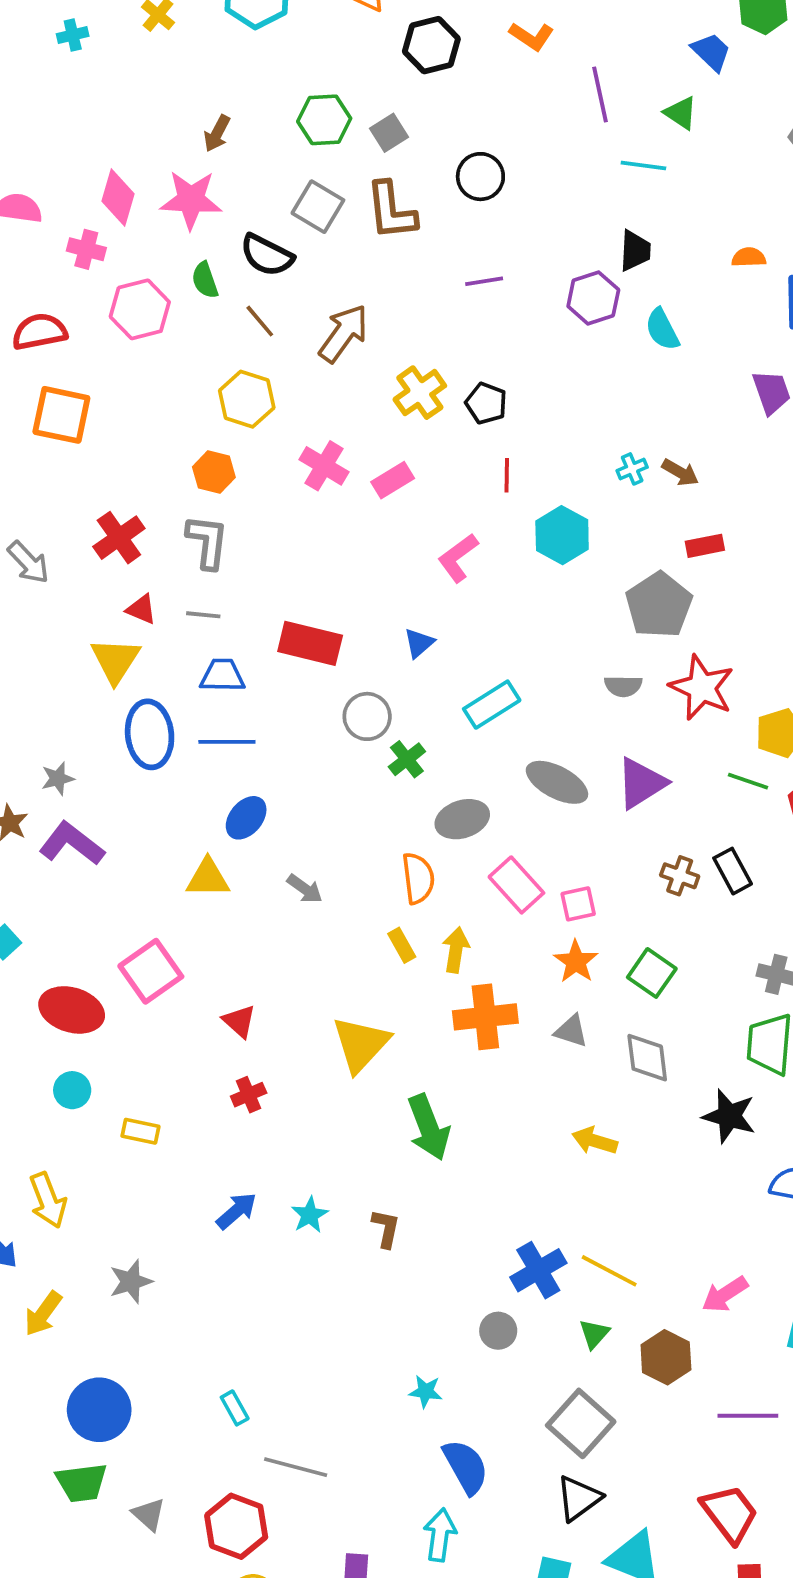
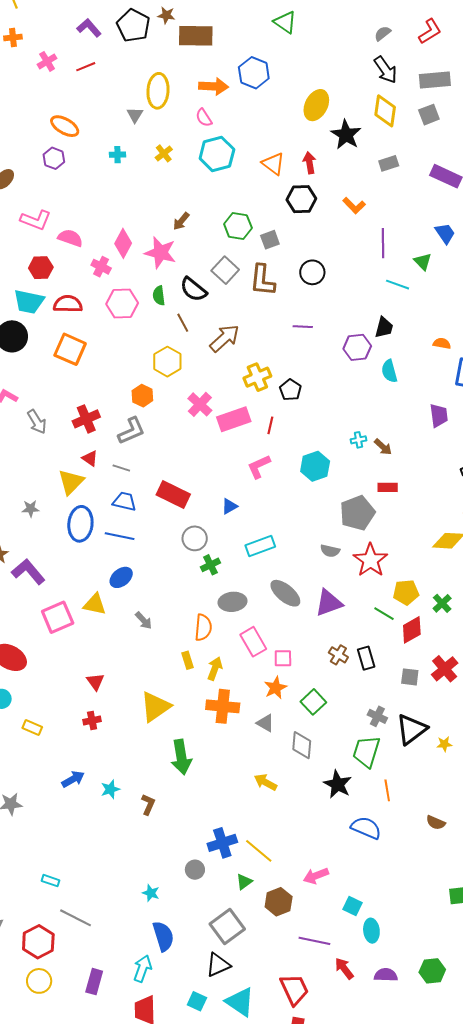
red line: (507, 475) -> (270, 425), moved
pink rectangle: (393, 480) -> (234, 419), size x1.5
gray L-shape: (207, 542) -> (131, 431), turned 48
gray star: (58, 779) -> (31, 509), moved
pink square: (151, 971) -> (58, 617), moved
cyan rectangle: (235, 1408) -> (51, 881), turned -54

